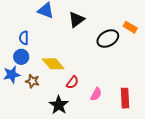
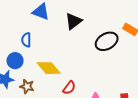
blue semicircle: (24, 38) -> (26, 40), moved

